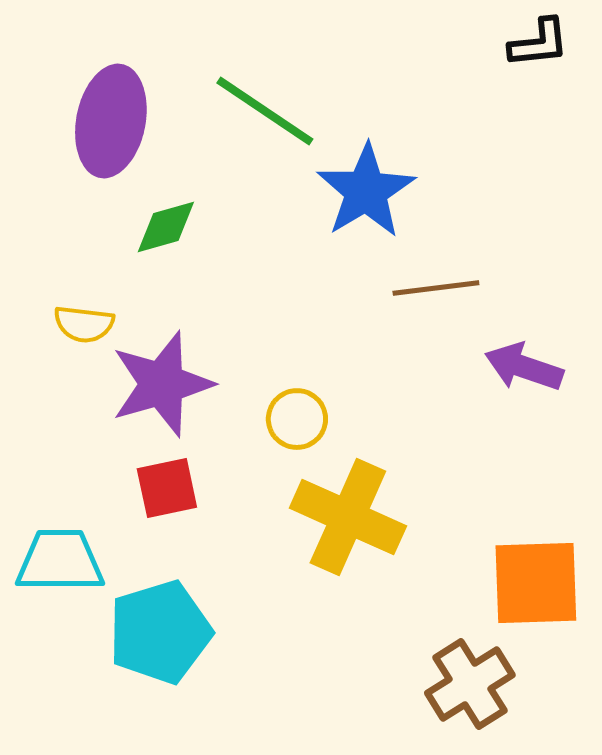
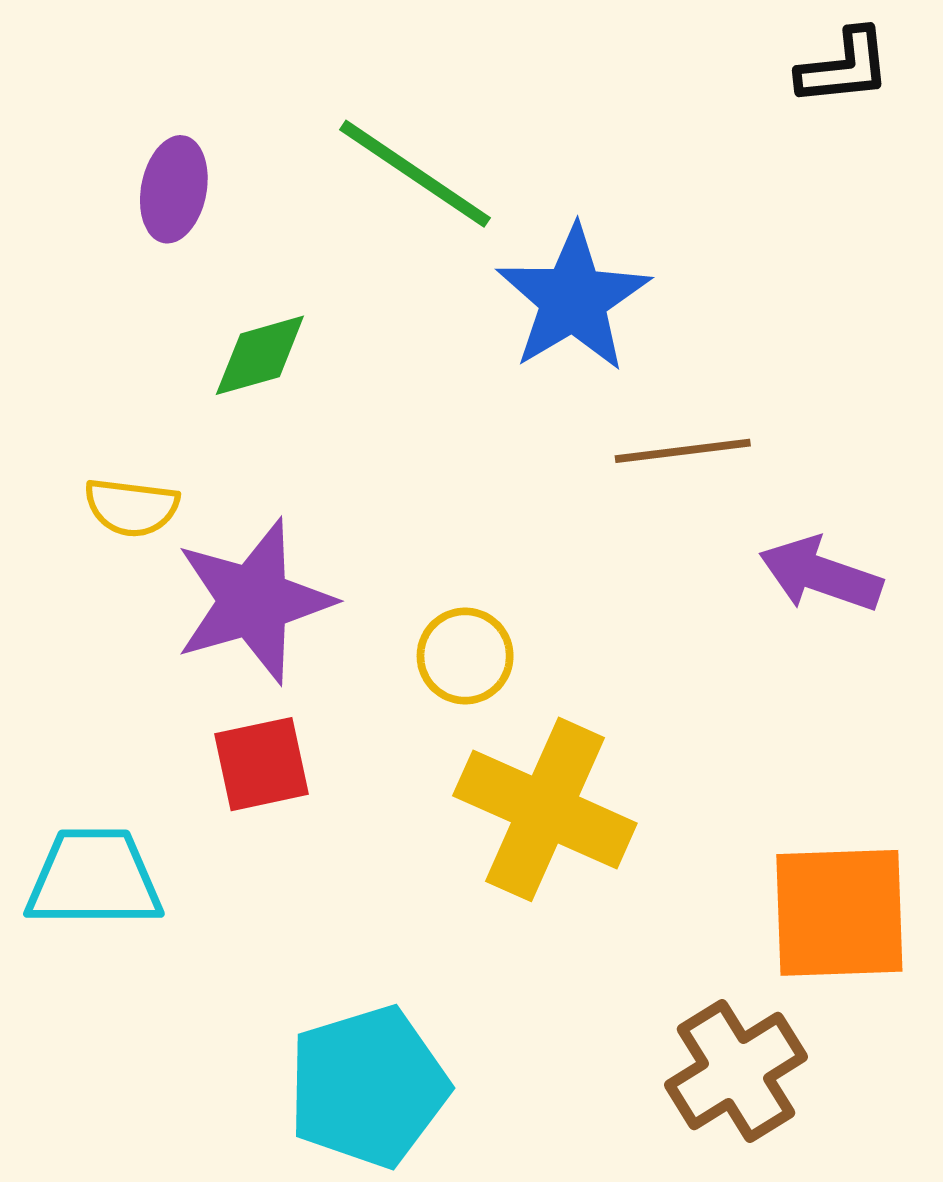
purple ellipse: (111, 121) -> (174, 189), size x0.6
cyan pentagon: (160, 632) -> (368, 1087), moved

